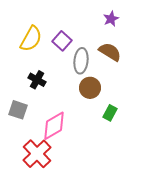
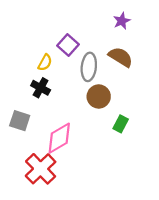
yellow semicircle: (31, 39) -> (45, 62), moved, size x0.6

